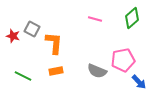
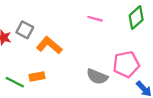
orange L-shape: (54, 43) -> (49, 45), turned -55
orange rectangle: (56, 71) -> (37, 77), moved

